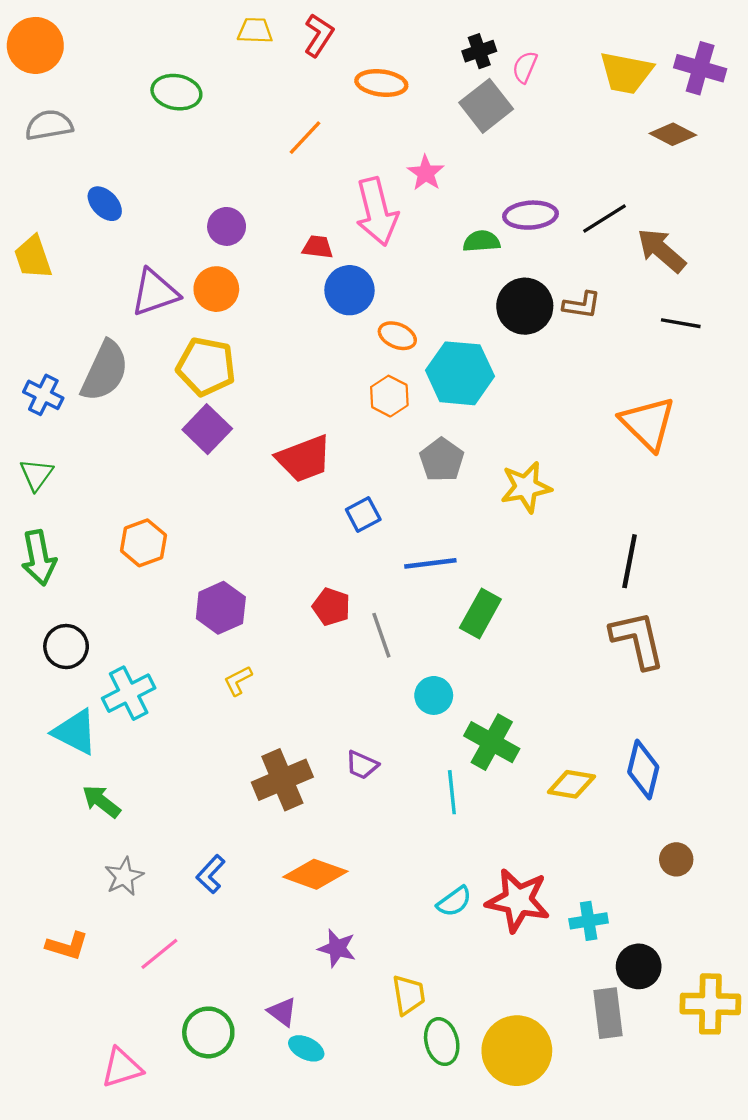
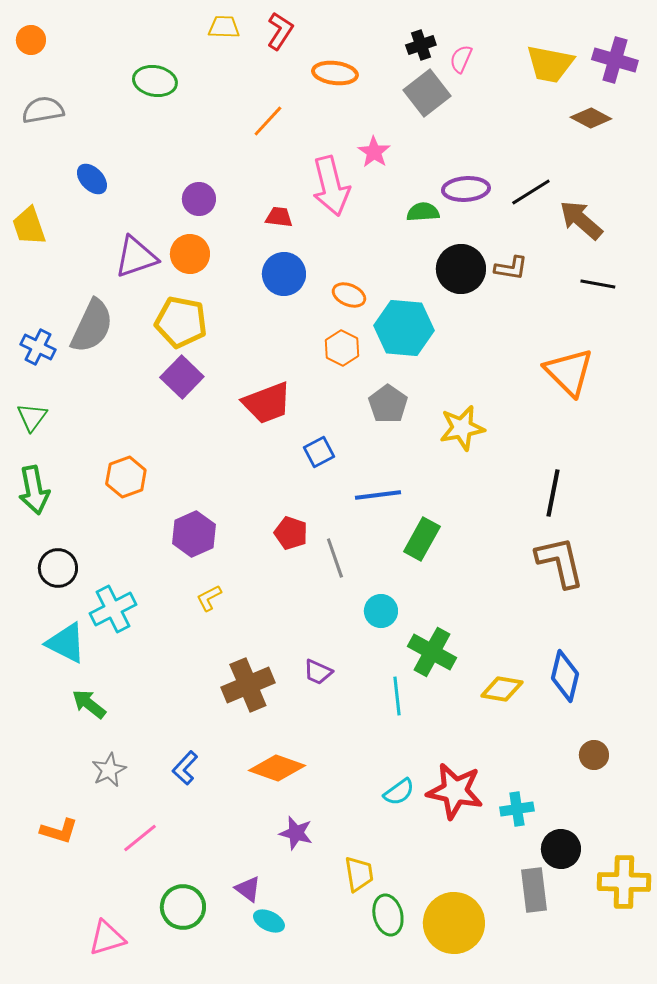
orange circle: (35, 45) -> (31, 40), size x0.6
blue circle: (349, 290) -> (284, 274), moved

